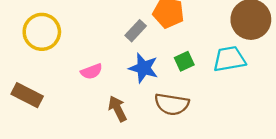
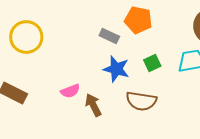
gray rectangle: (136, 31) -> (109, 36), turned 72
pink semicircle: (92, 71) -> (70, 91), moved

